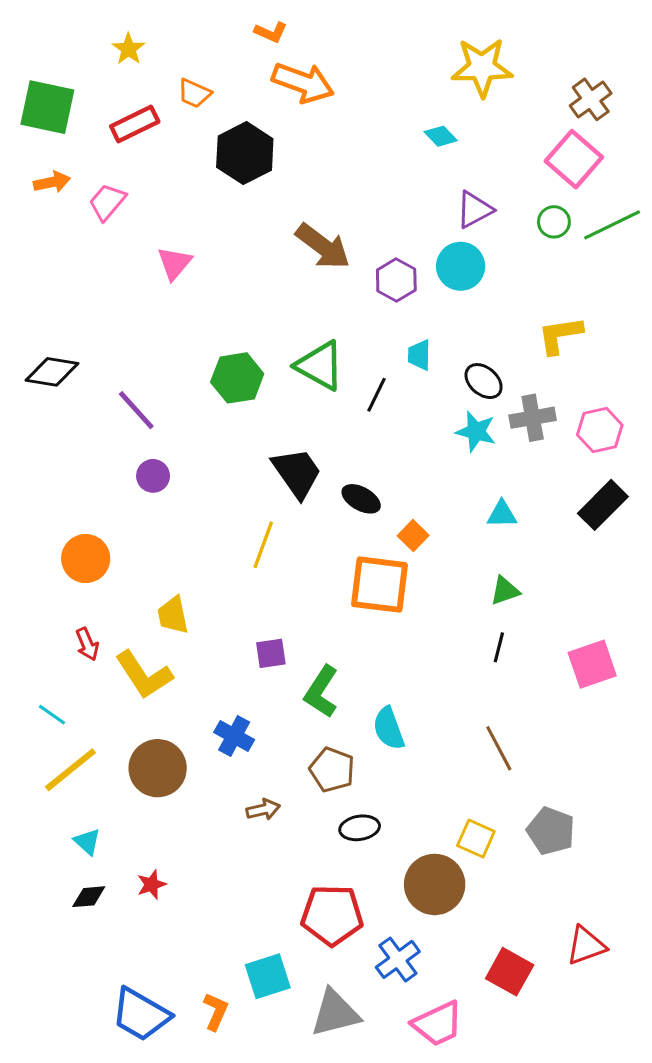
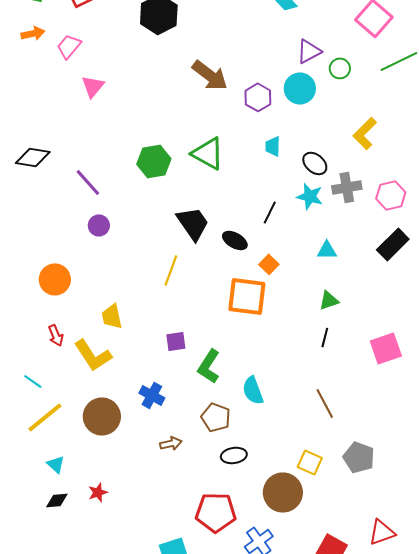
green circle: (554, 222) -> (340, 68), moved
pink triangle: (174, 263) -> (93, 86), moved
yellow L-shape: (560, 335) -> (365, 133), turned -36
black line: (376, 395) -> (270, 212), moved

